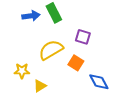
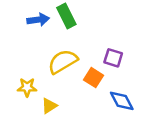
purple square: (83, 37) -> (113, 58), moved

